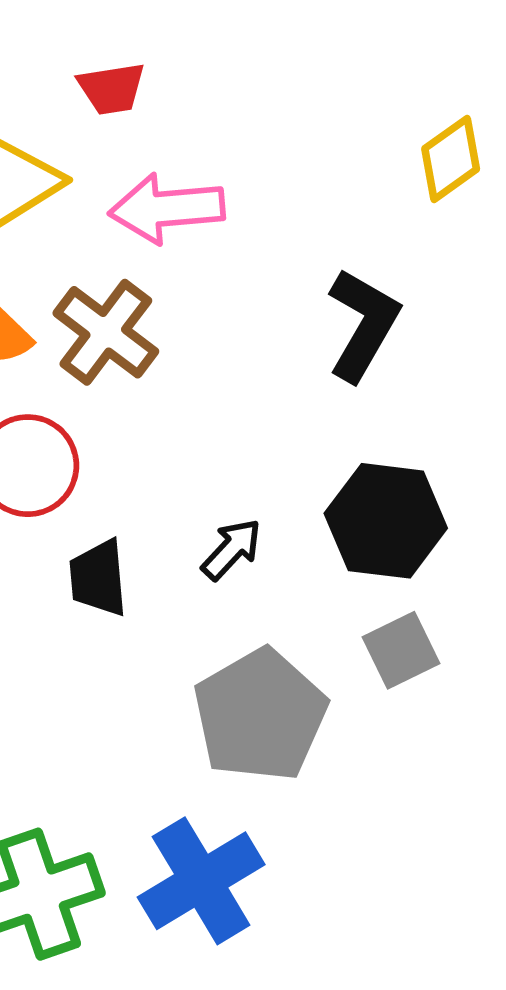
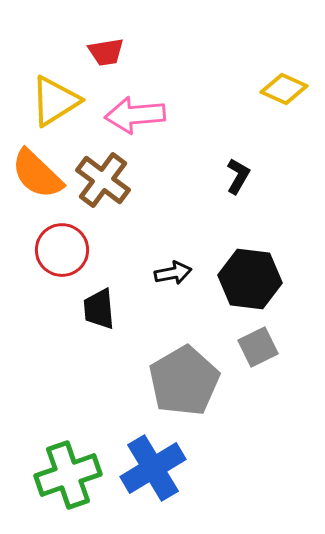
yellow diamond: (451, 159) -> (284, 89), turned 60
black L-shape: (363, 325) -> (238, 176), size x0.6
black arrow: (232, 549) -> (173, 273), moved, turned 36

